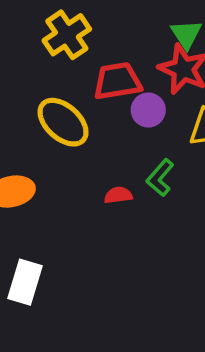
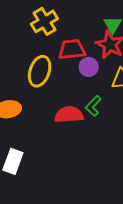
yellow ellipse: (63, 122) -> (40, 71), turned 64
red semicircle: (118, 195) -> (69, 115), size x1.8

